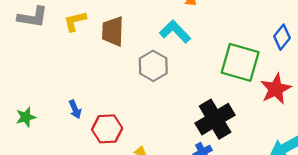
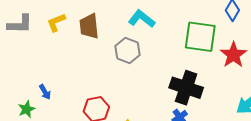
blue arrow: (75, 109) -> (45, 92), moved
black cross: (215, 119) -> (186, 88), turned -32

